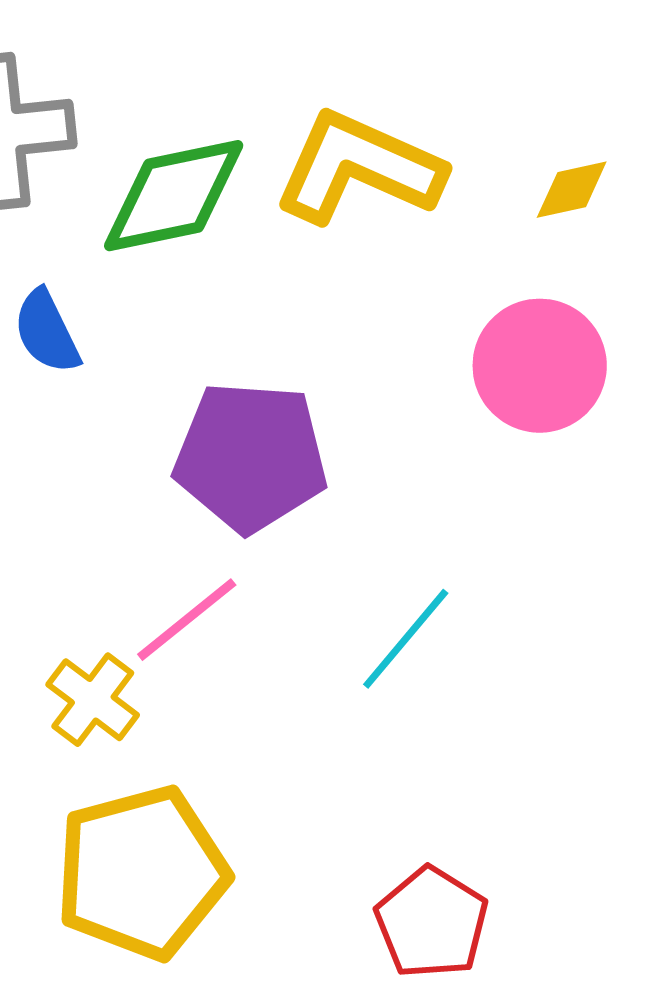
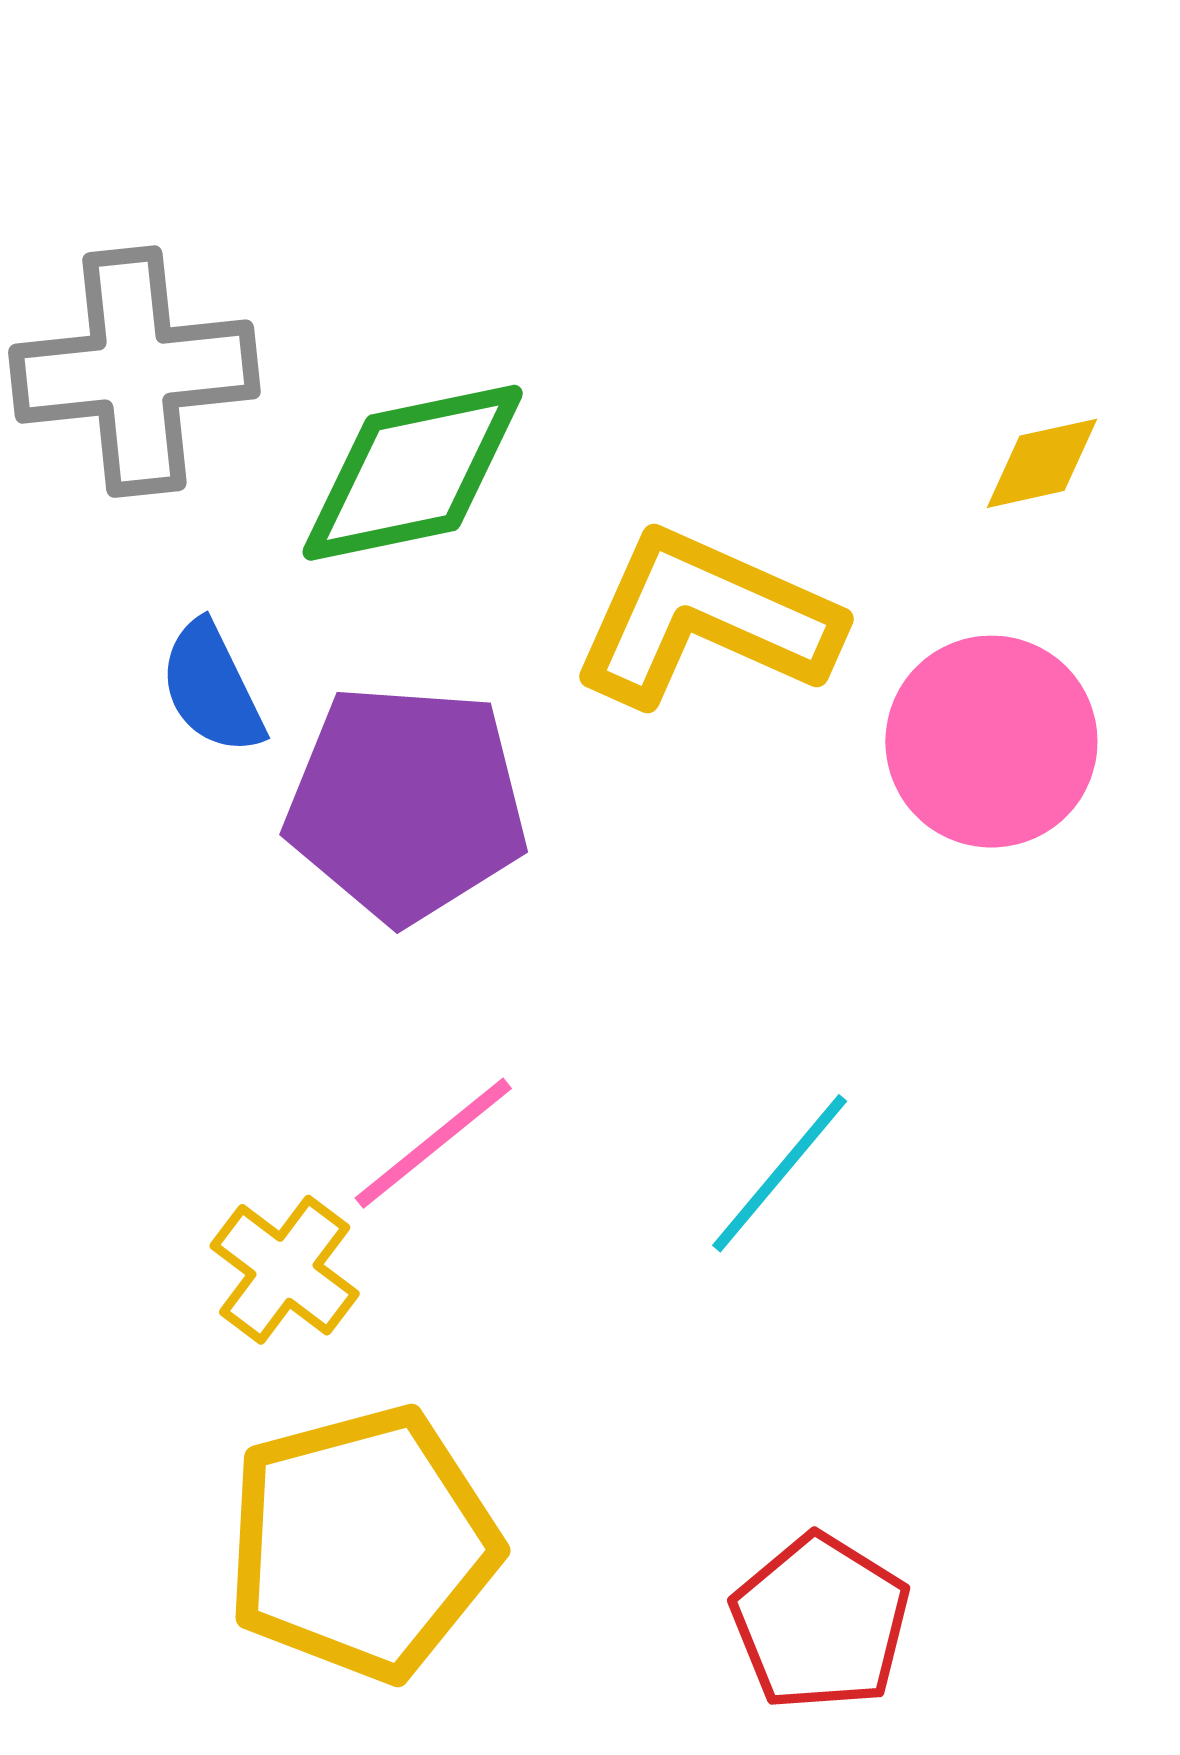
yellow L-shape: (359, 168) -> (705, 618), moved
purple pentagon: (251, 457) -> (406, 803), moved

